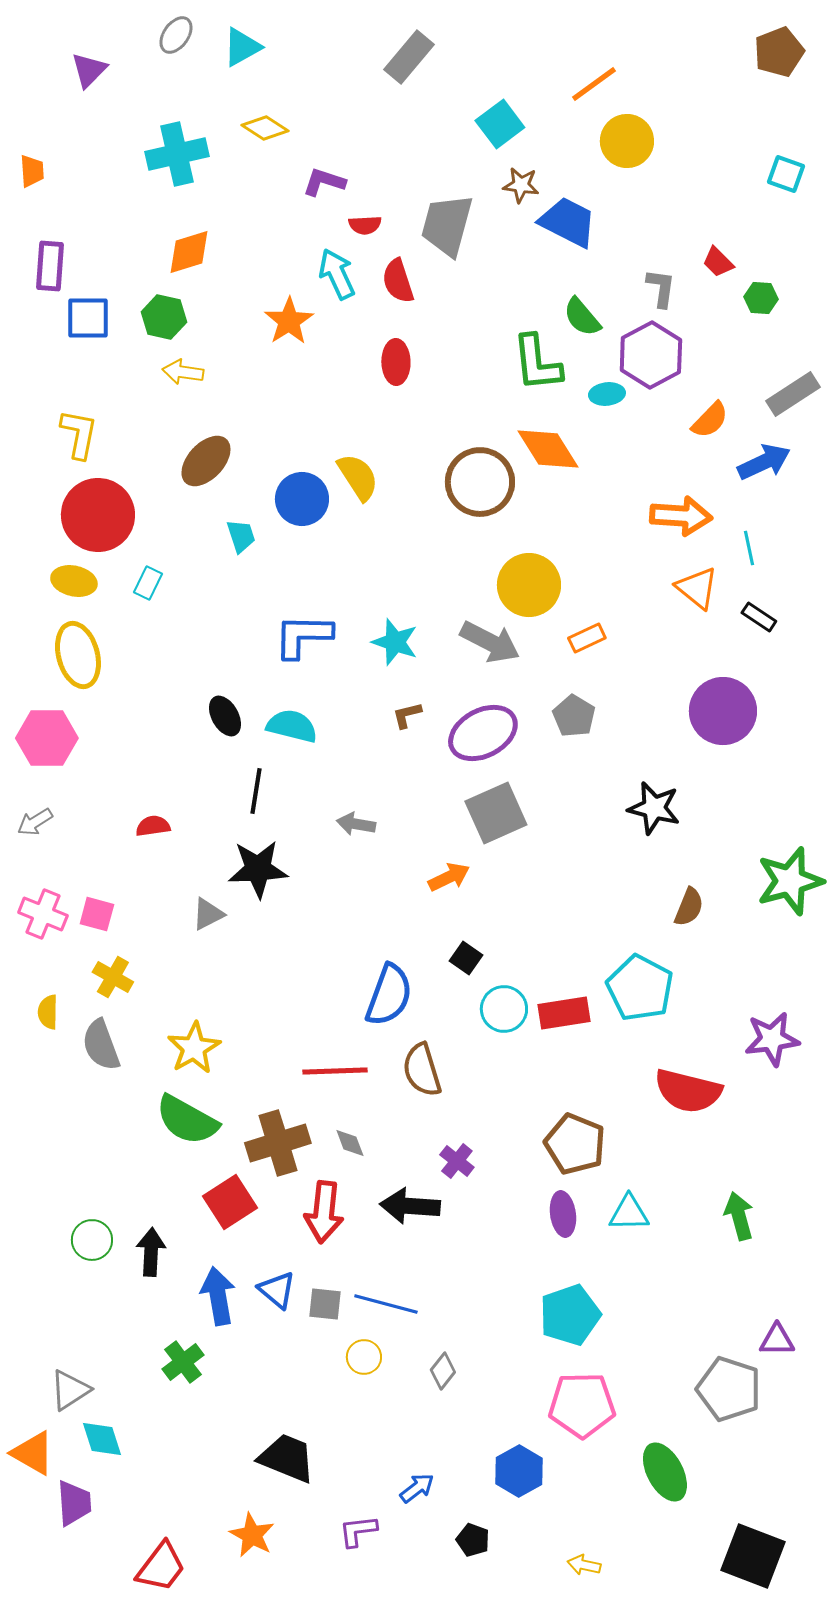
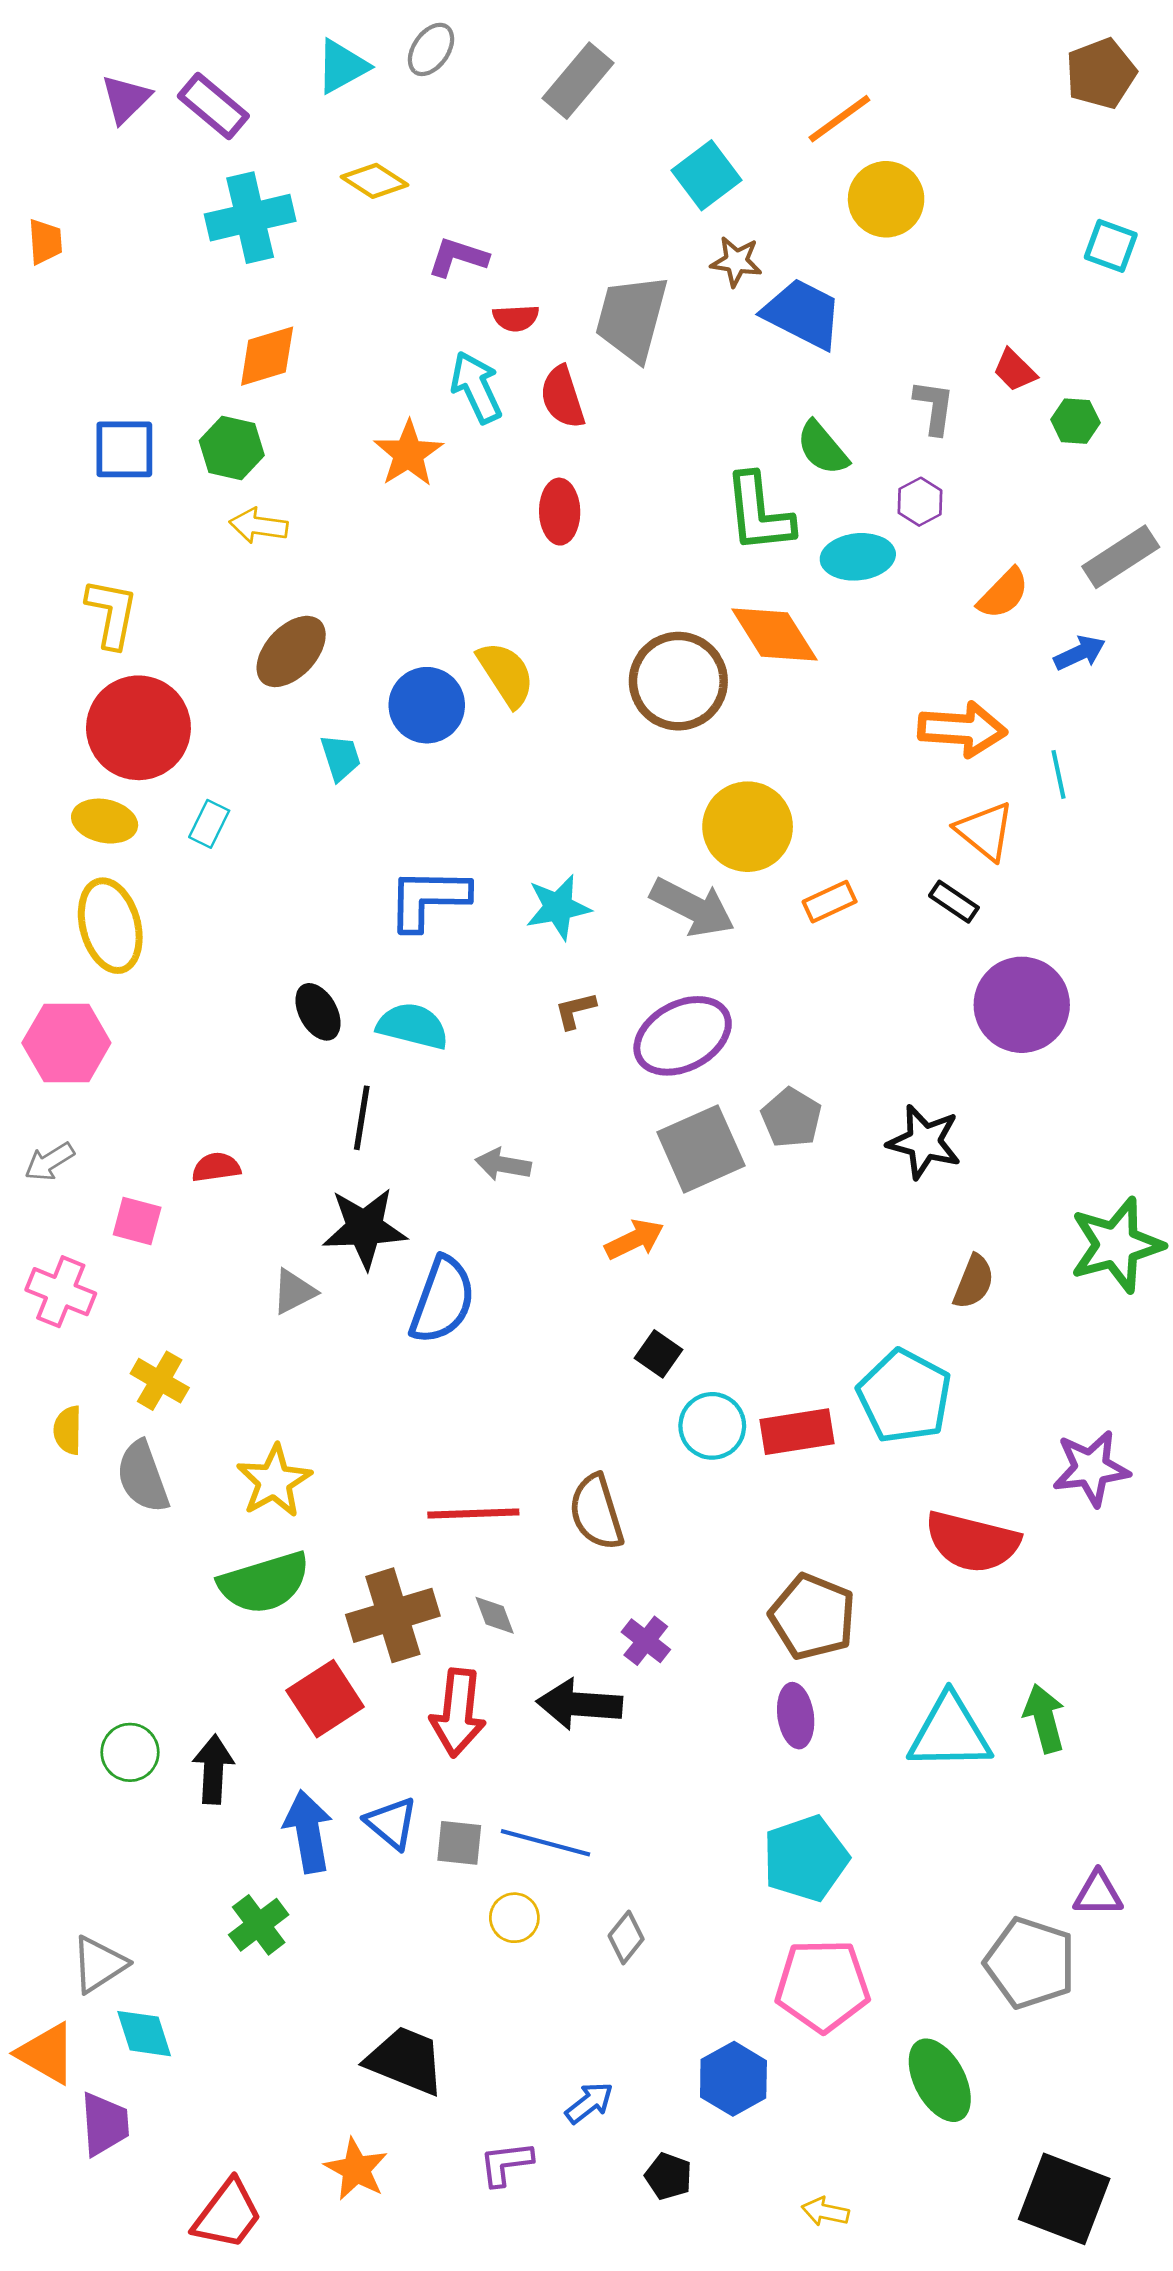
gray ellipse: (176, 35) -> (431, 49), moved
purple rectangle: (50, 266) -> (213, 106), moved, turned -54
purple hexagon: (651, 355) -> (920, 502), size x0.5
cyan ellipse: (607, 394) -> (858, 557), size x1.4
blue arrow: (764, 462) -> (1080, 653), size x0.7
black rectangle: (759, 617) -> (954, 902), moved
cyan star: (395, 642) -> (558, 907), turned -30
gray pentagon: (574, 716) -> (791, 1118), moved
pink square: (97, 914) -> (137, 1221), moved
blue semicircle: (389, 995) -> (442, 1300), moved
green semicircle: (187, 1120) -> (264, 1583), turned -46
cyan triangle: (629, 1213) -> (950, 1733), moved, size x1.5

